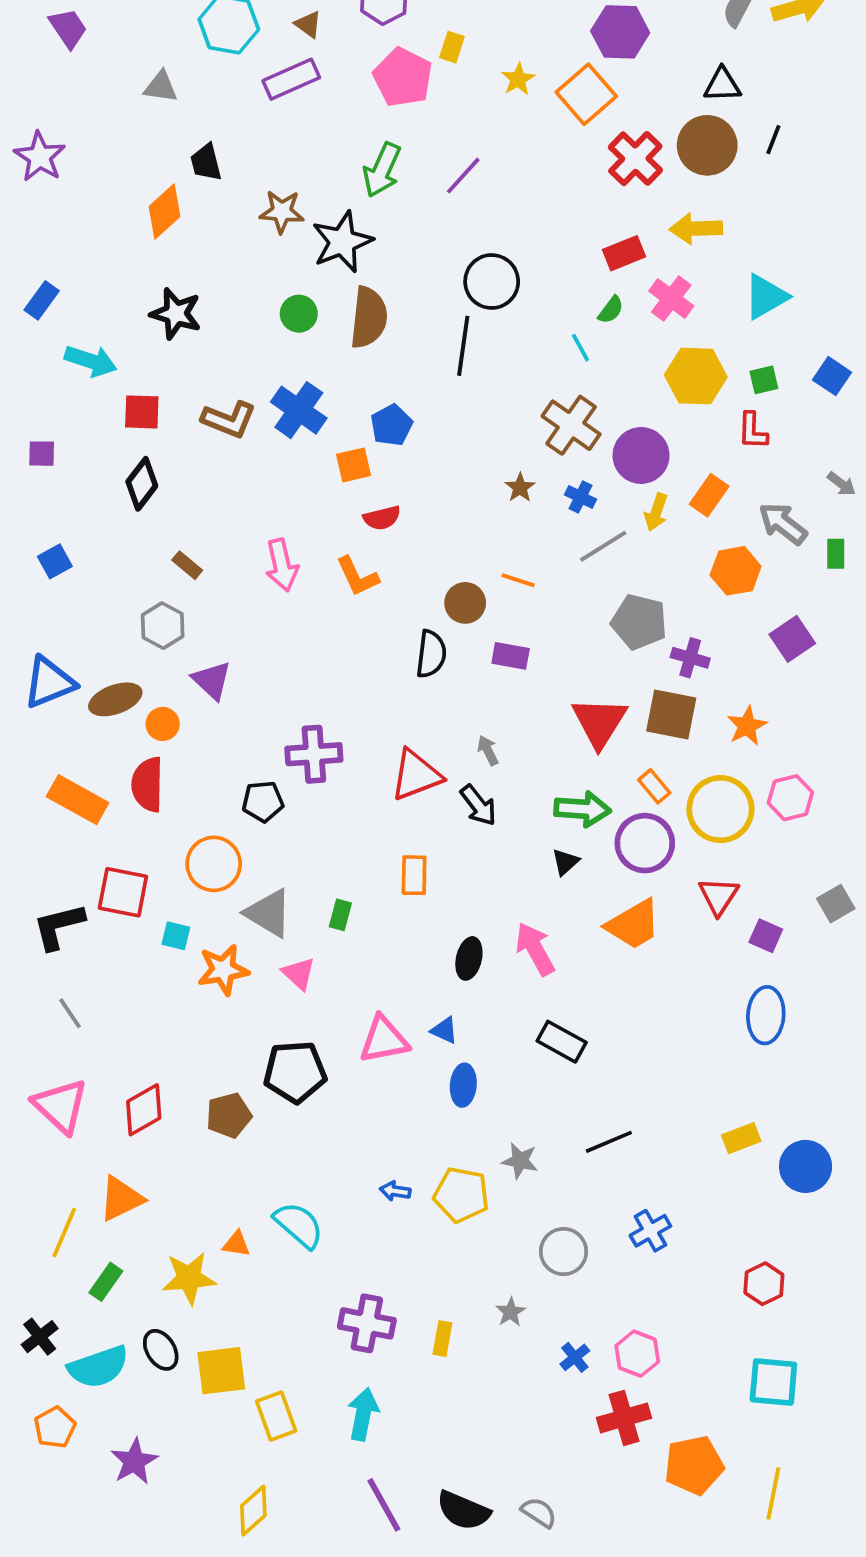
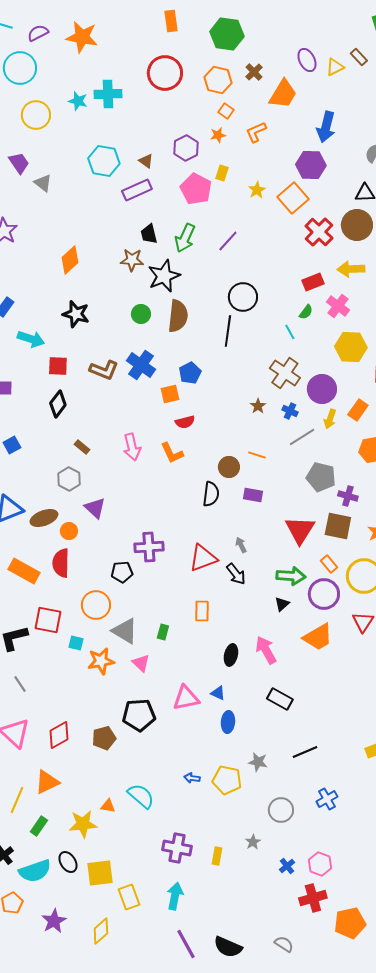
gray triangle: (161, 87) -> (43, 183), moved, turned 30
black trapezoid: (206, 162) -> (149, 234), moved
yellow diamond: (253, 1511) -> (101, 931), moved
gray semicircle: (539, 1512) -> (284, 944), moved

